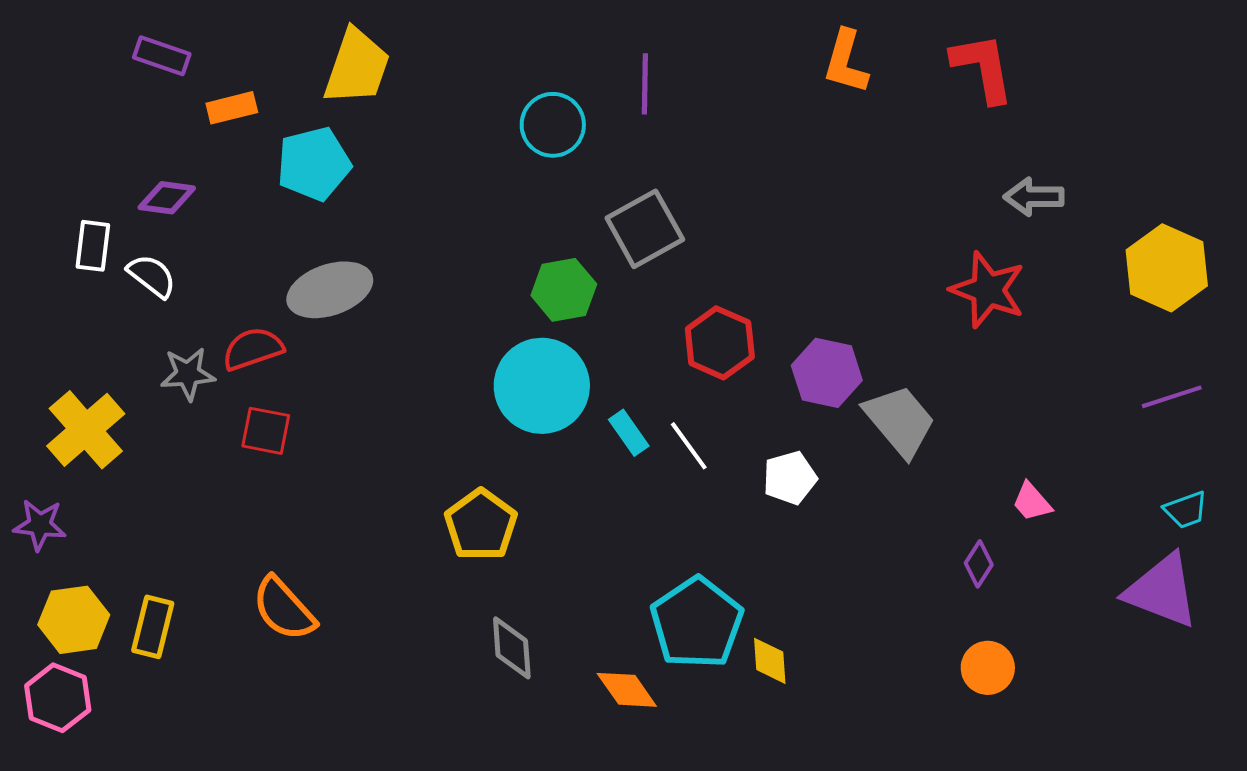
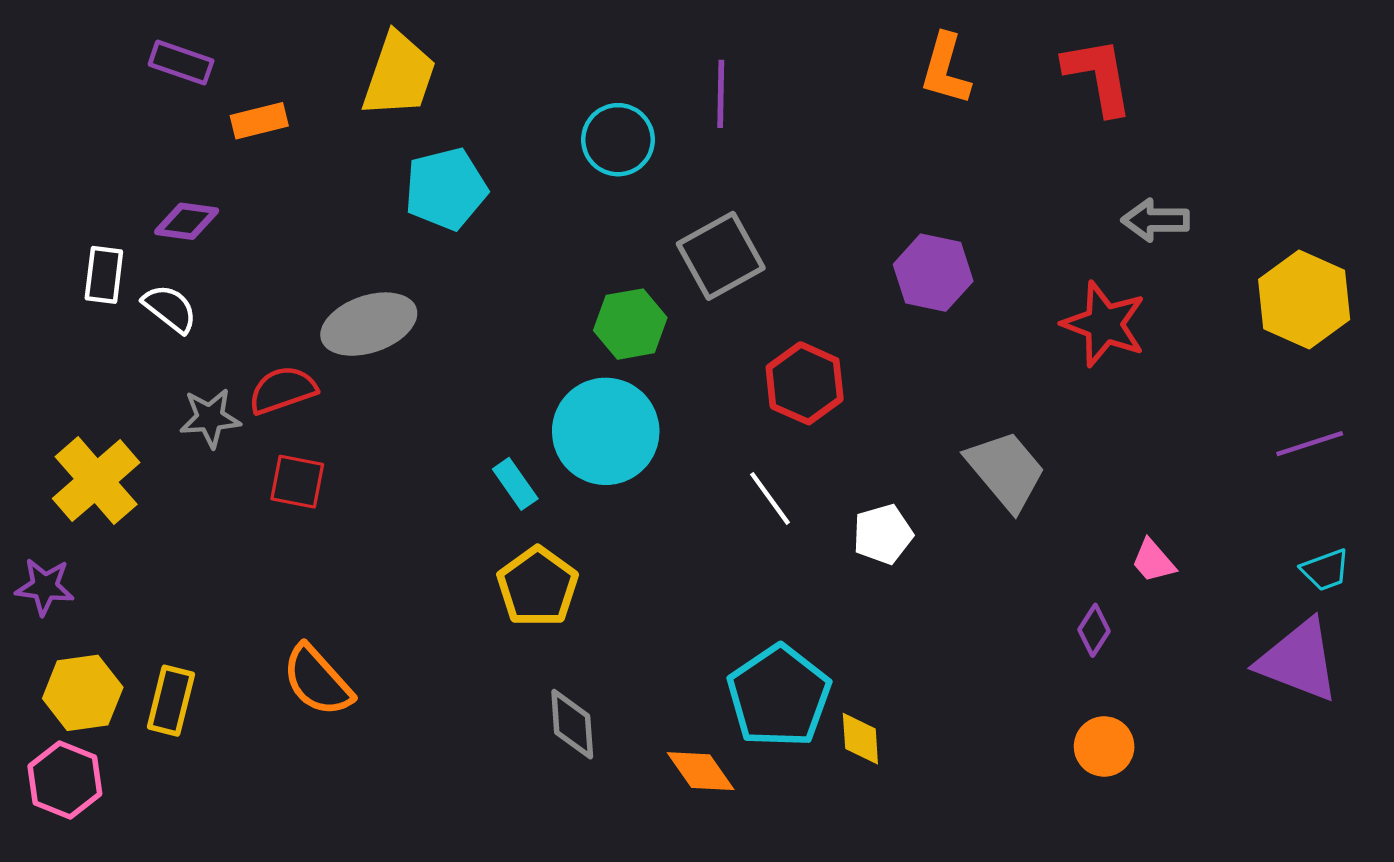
cyan pentagon: (314, 164) -> (446, 189), moved
purple hexagon: (827, 373) -> (933, 273), moved
cyan rectangle: (629, 433) -> (515, 484), moved

